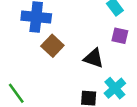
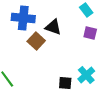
black triangle: (94, 58) -> (53, 27), moved

